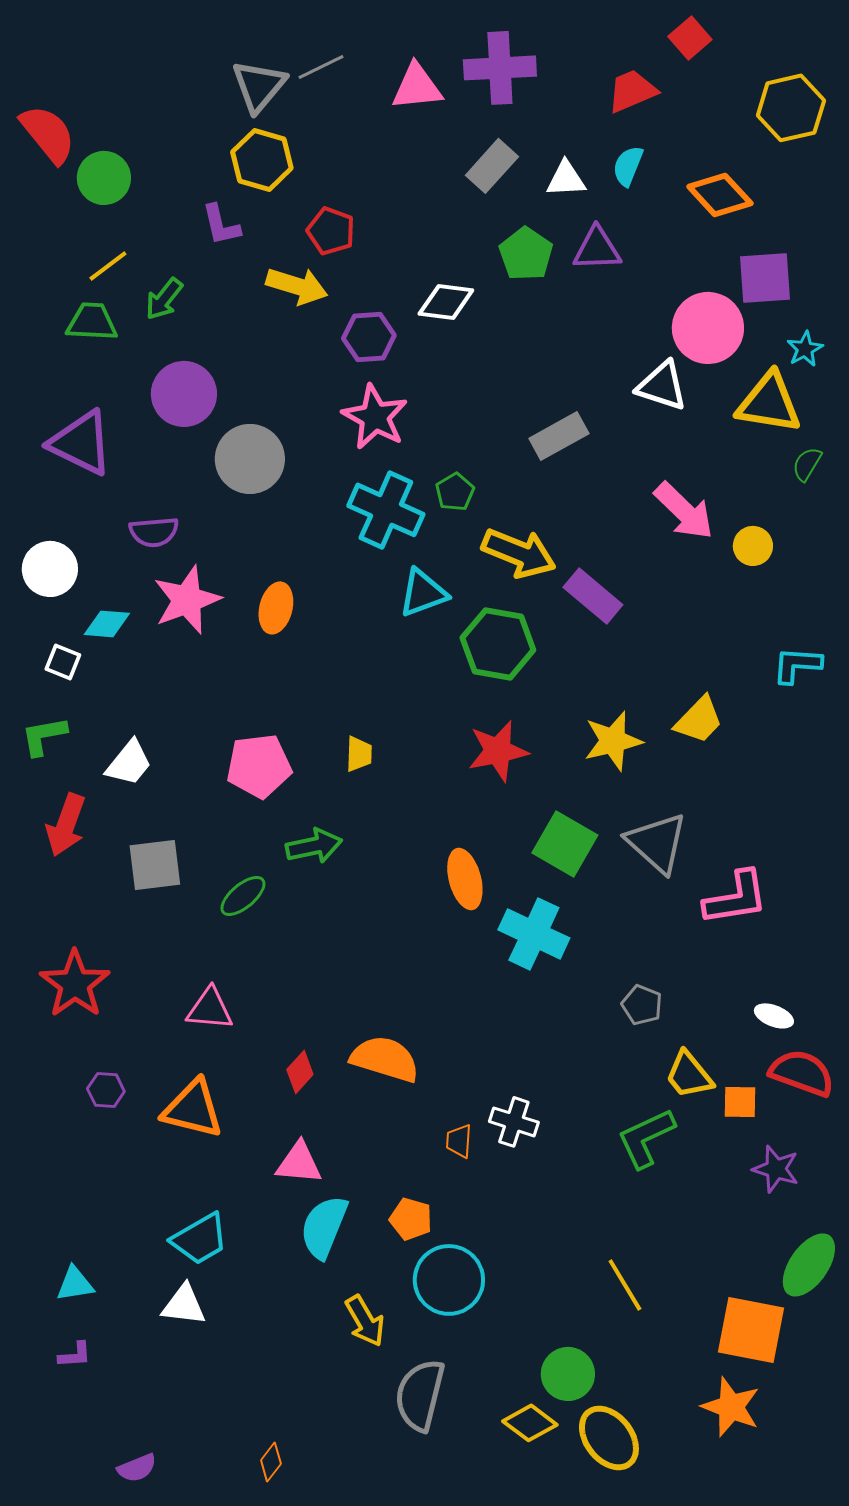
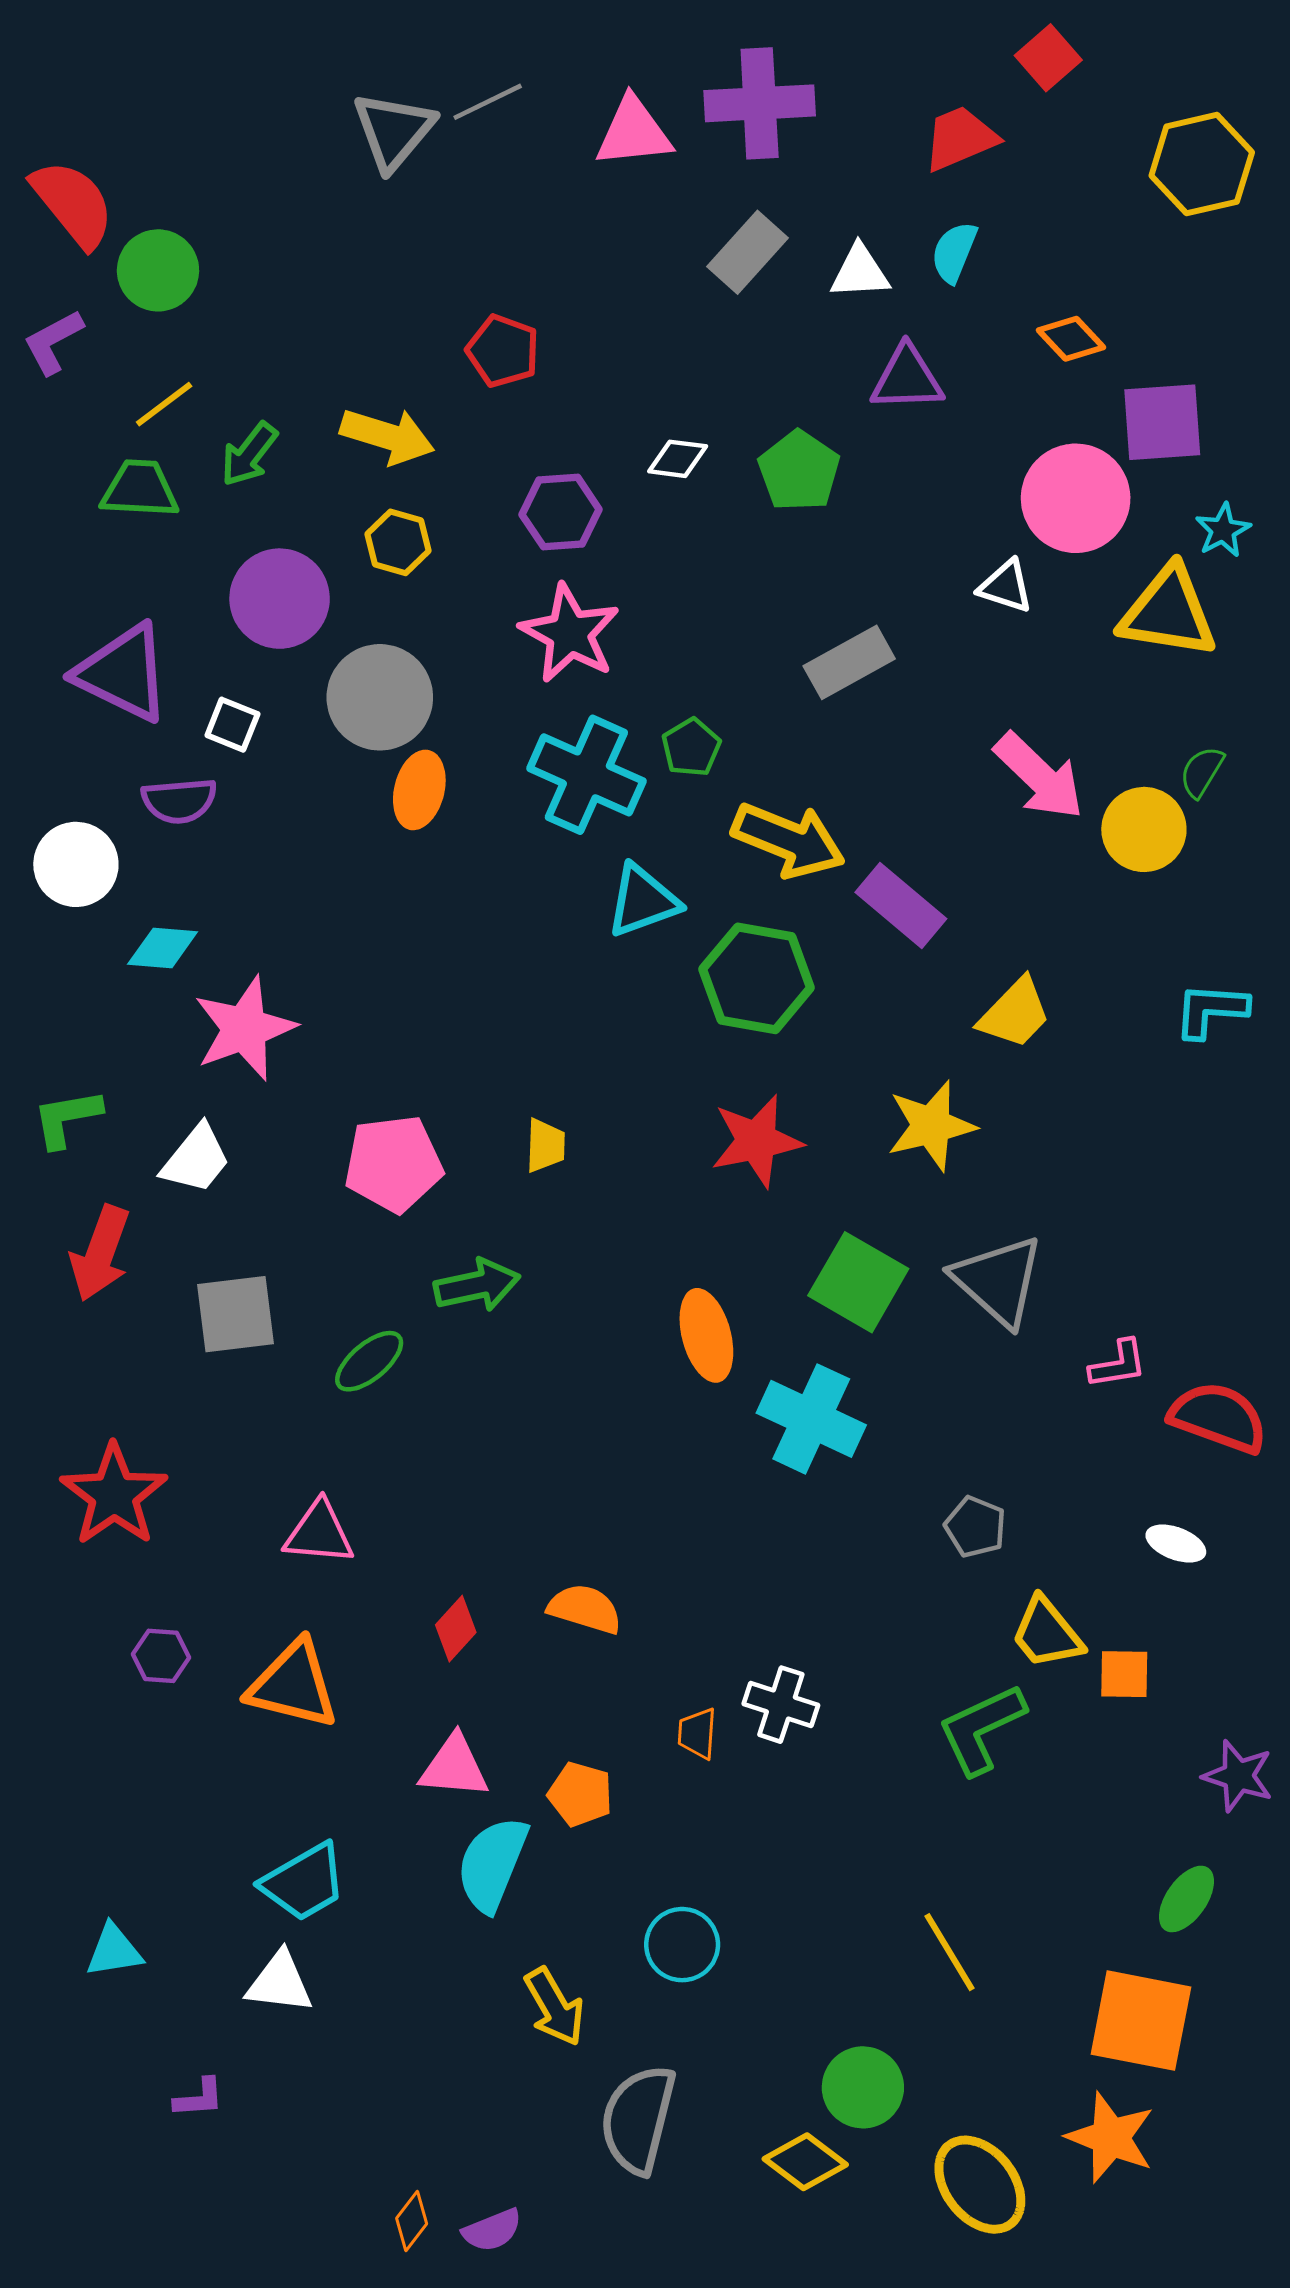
yellow hexagon: (262, 160) -> (398, 542), moved, size x0.7
orange diamond: (720, 195) -> (1071, 339), moved, size x0.7
purple L-shape: (221, 225) -> (53, 342), moved, turned 75
green pentagon: (526, 254) -> (799, 471), moved
yellow arrow: (297, 286) -> (387, 436), moved
white diamond: (446, 302) -> (678, 459), size x0.7
white triangle: (662, 386) -> (1006, 586), size x0.7
green semicircle: (807, 464) -> (1202, 772), moved
purple semicircle: (154, 532) -> (179, 801), moved
yellow circle: (753, 546) -> (1144, 829), size x1.4
pink star: (187, 600) -> (245, 1028), moved
orange ellipse: (276, 608) -> (419, 790), moved
white square: (63, 662) -> (232, 725), moved
yellow trapezoid: (699, 720) -> (1015, 1013), moved
pink L-shape: (736, 898) -> (1118, 1364), size x0.6
orange semicircle: (385, 1059) -> (585, 1609), size x0.7
red semicircle: (802, 1073) -> (1218, 1417), moved
purple star: (776, 1169) -> (1238, 1776), moved
orange pentagon: (411, 1219) -> (580, 1794), moved
green ellipse: (809, 1265) -> (1186, 1899), moved, size x0.7
cyan circle: (449, 1280) -> (682, 1945), size x0.7
purple L-shape: (75, 1355) -> (199, 2098), moved
yellow ellipse: (609, 1438) -> (980, 2185), moved
purple semicircle: (137, 1468) -> (492, 2230), moved

